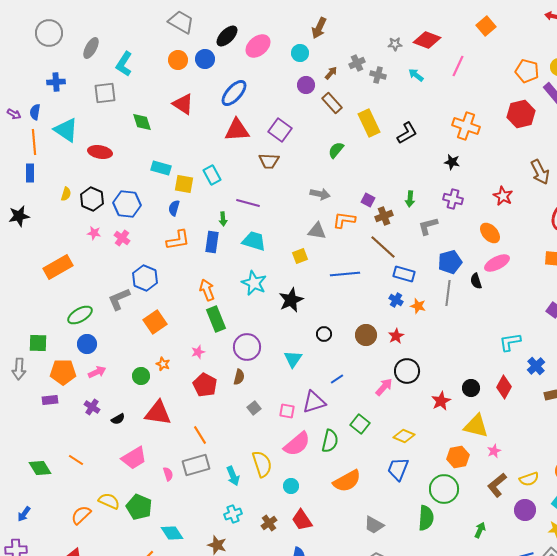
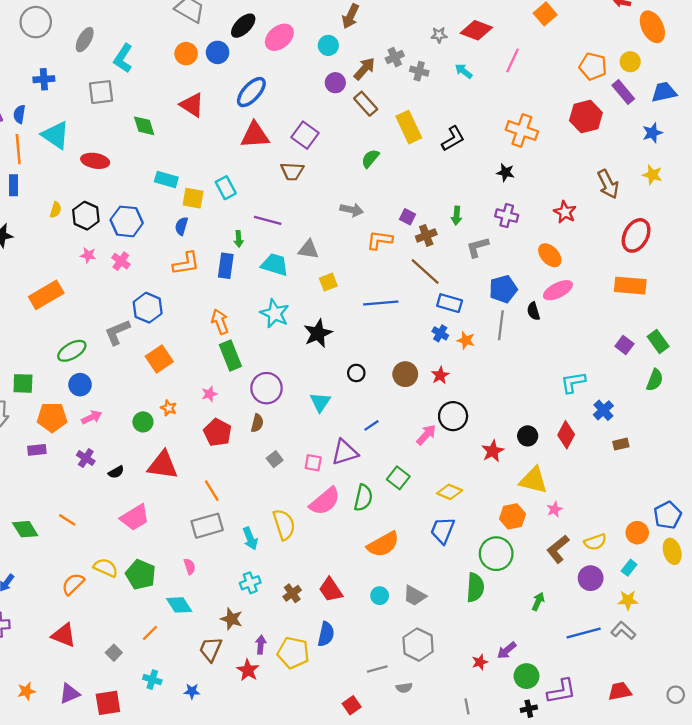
brown arrow: (331, 73) -> (364, 69), size x1.5
gray triangle: (317, 231) -> (308, 249), moved
pink semicircle: (168, 474) -> (190, 566), moved
cyan circle: (291, 486) -> (380, 596), moved

